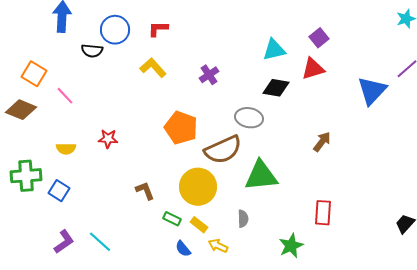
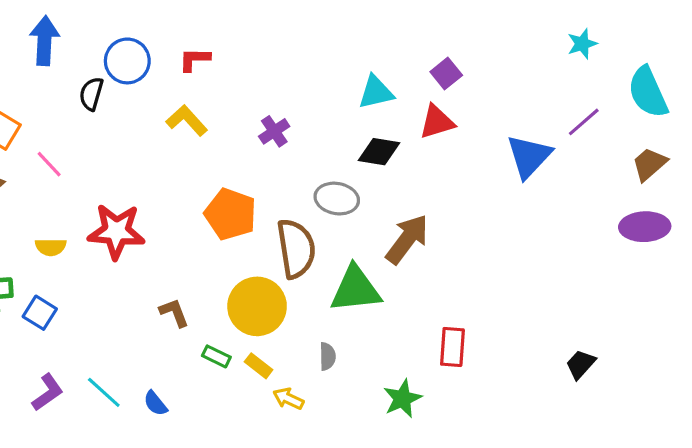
black semicircle: (92, 51) -> (91, 94), turned 100
red star: (108, 139) -> (116, 231), size x1.8
brown arrow: (322, 142) -> (407, 239), moved, size x1.6
brown semicircle: (223, 150) -> (296, 249), turned -75
blue semicircle: (183, 249) -> (155, 403), moved

